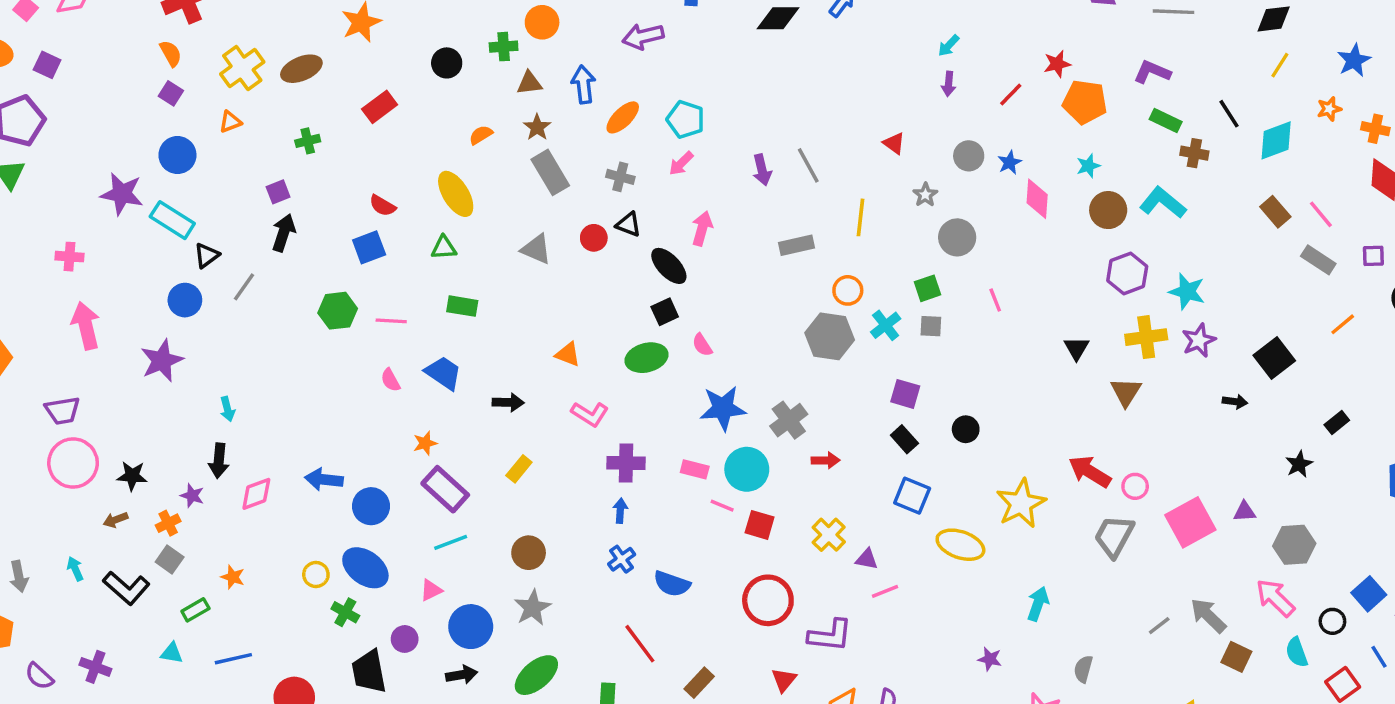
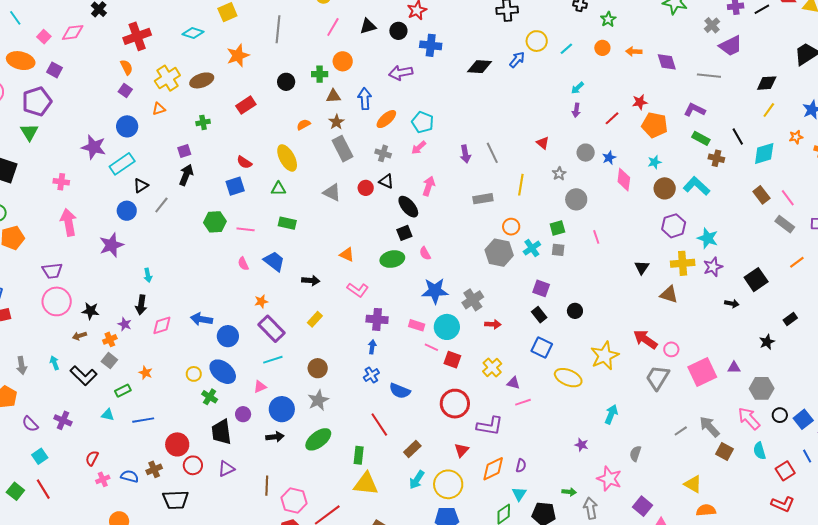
cyan rectangle: (172, 220) -> (122, 164), turned -70
brown triangle: (1126, 392) -> (669, 294), turned -48
black circle: (1332, 621) -> (780, 415), moved

